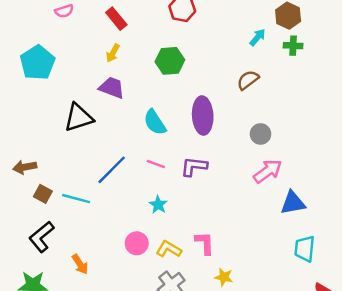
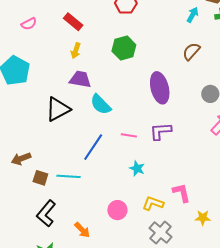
cyan semicircle: (155, 122) -> (101, 104), moved
pink circle: (137, 243) -> (117, 210), moved

